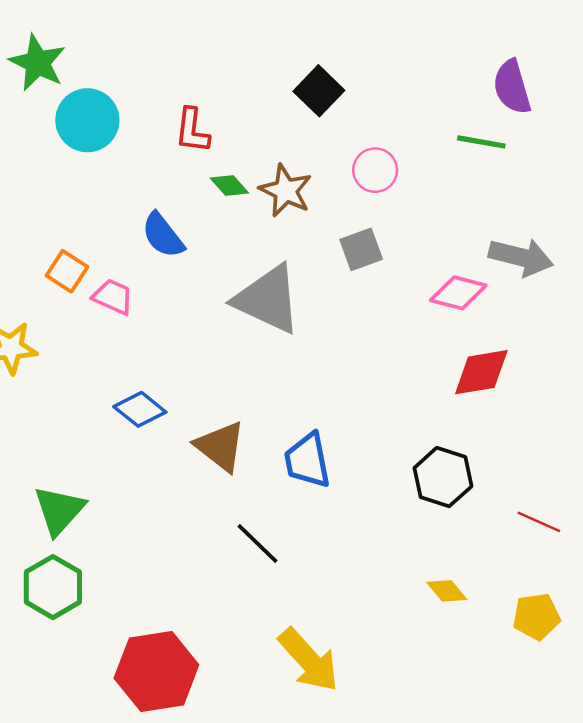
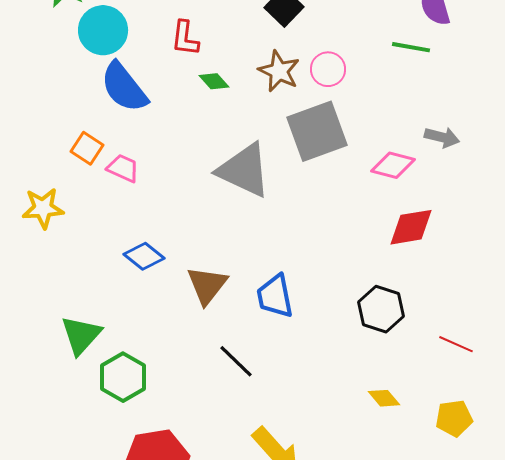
brown star: (286, 191) -> (279, 71), moved
blue semicircle: (163, 235) -> (124, 87), moved, size x1.4
gray square: (361, 249) -> (317, 131), size x1.8
gray arrow: (521, 257) -> (442, 137), size x0.7
brown triangle: (220, 446) -> (207, 285), turned 30
green hexagon: (53, 587) -> (123, 377), moved

